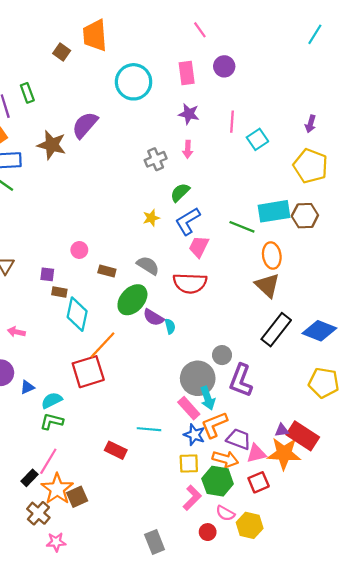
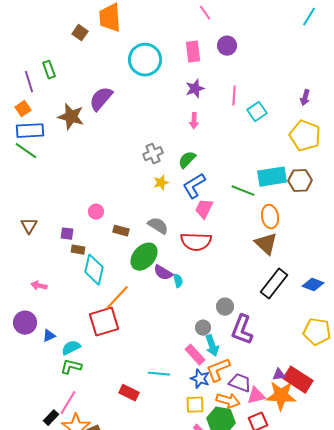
purple star: (189, 114) -> (195, 89), turned -30
gray cross: (156, 159) -> (153, 154), moved
blue diamond: (319, 331) -> (313, 285), size x0.7
gray circle: (198, 378) -> (203, 328), size x0.5

